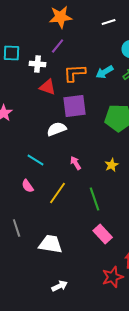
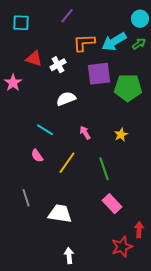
white cross: (38, 64) -> (58, 65), moved, turned -35
cyan arrow: (105, 72) -> (114, 42), size x1.4
red triangle: (48, 87) -> (34, 59), moved
purple square: (75, 106) -> (99, 74), moved
white arrow: (60, 286) -> (69, 256), turned -70

